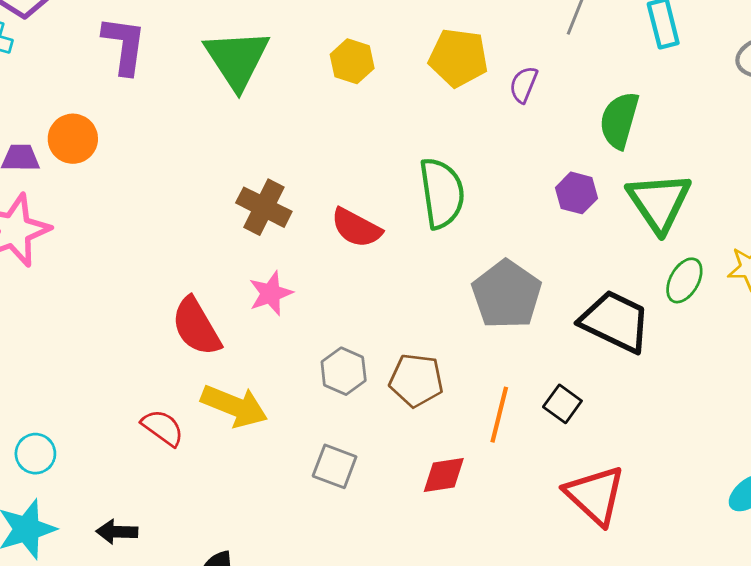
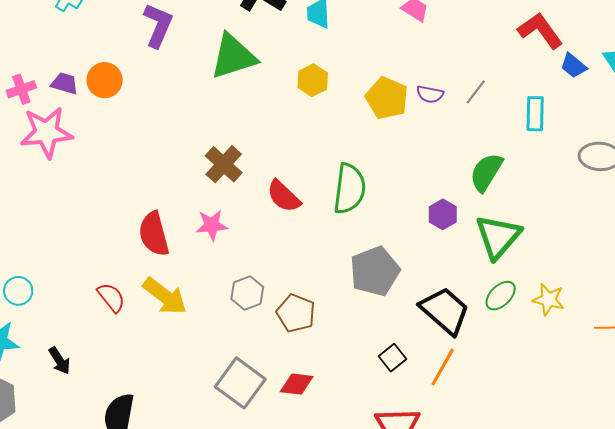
green triangle: (237, 59) -> (233, 56), turned 30
purple semicircle: (524, 85) -> (430, 94), moved, turned -116
orange line: (499, 415) -> (443, 367), moved
gray square: (335, 466) -> (240, 383), moved, size x1.5
black arrow: (117, 532) -> (60, 361), turned -140

